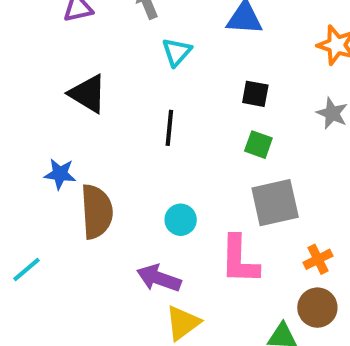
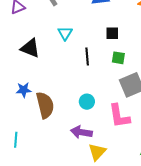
cyan triangle: (177, 52) -> (65, 33), moved
black line: (169, 128) -> (87, 56), moved
cyan line: (27, 269) -> (16, 140), turned -35

